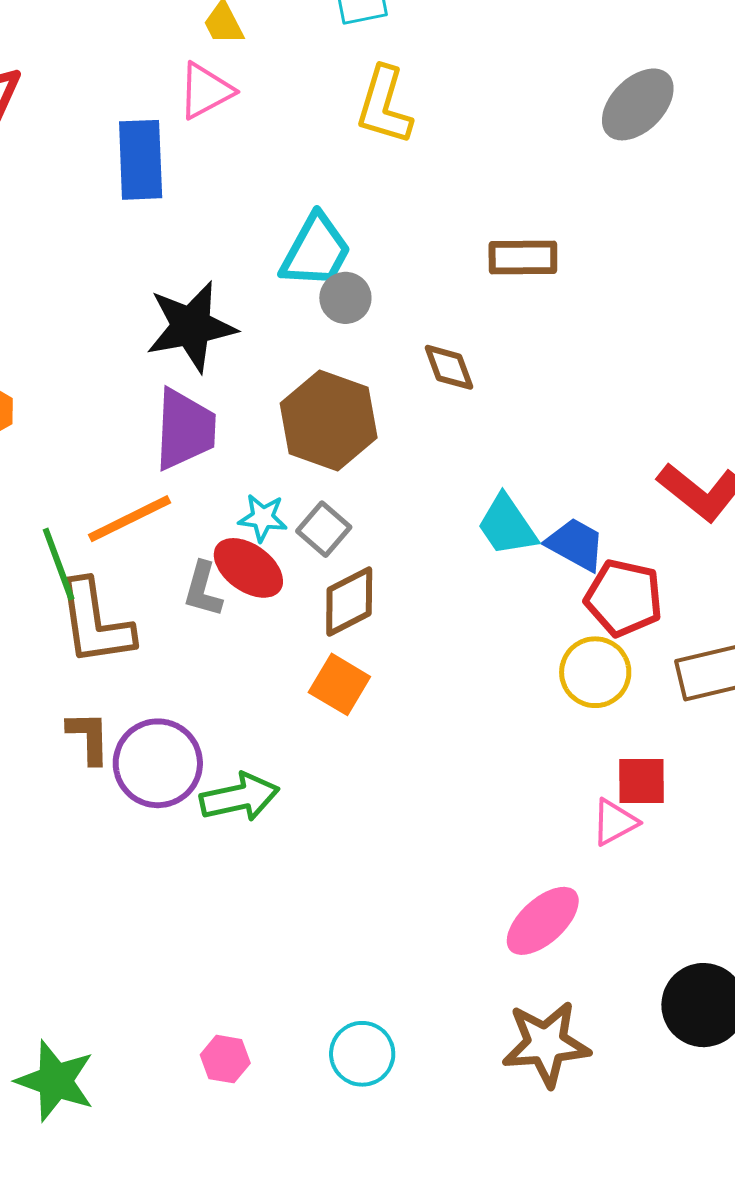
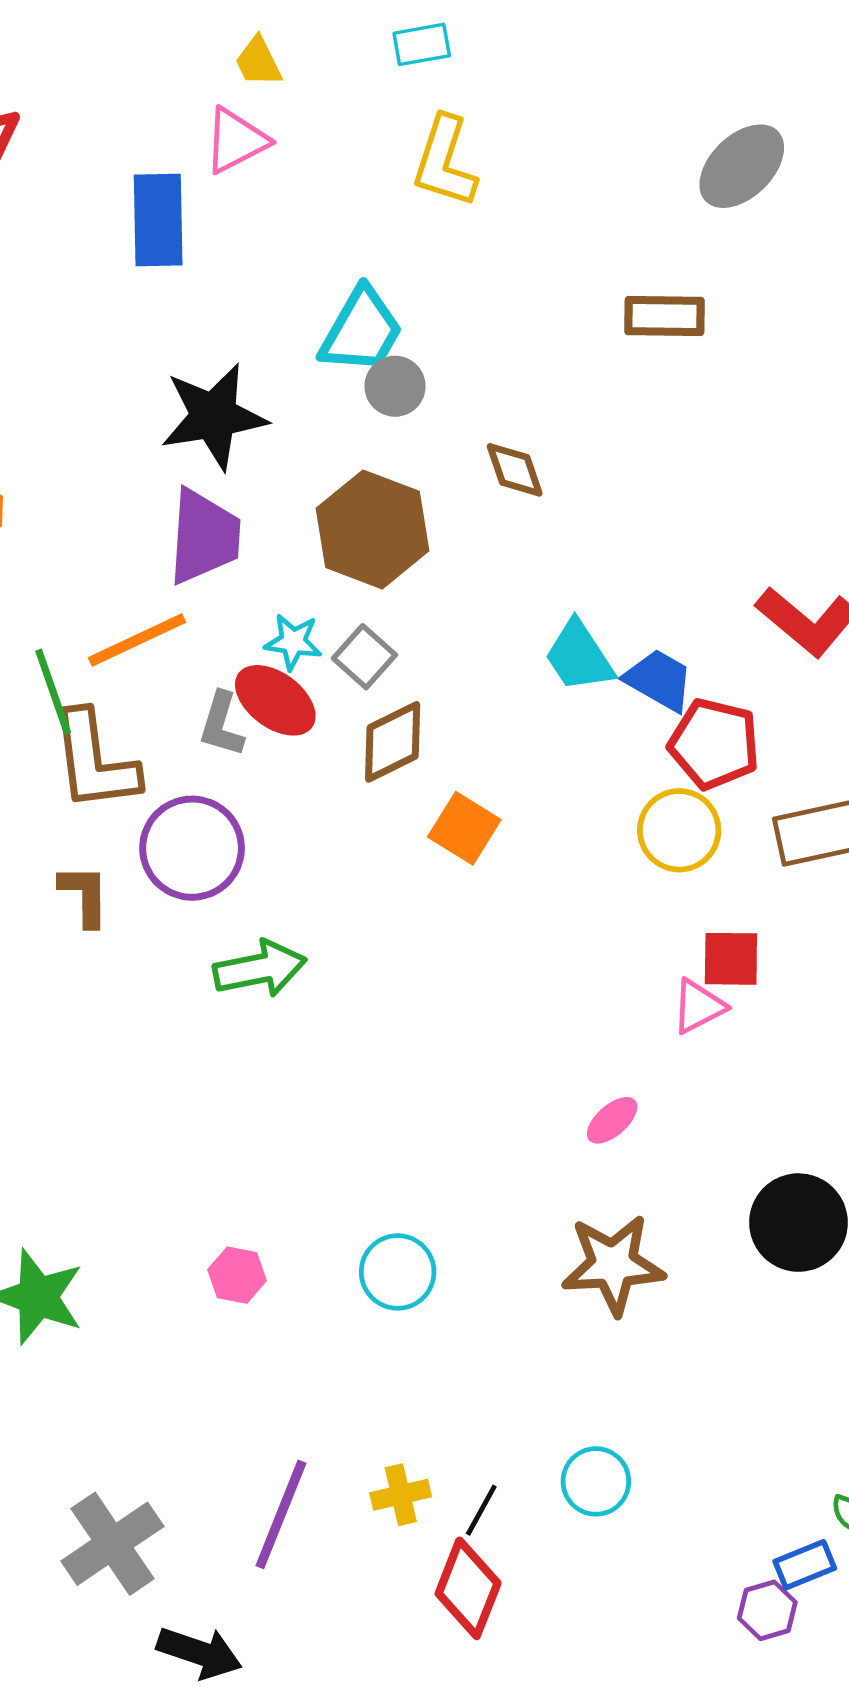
brown rectangle: (523, 257) -> (664, 316), moved
orange square: (339, 684) -> (464, 828), moved
purple circle: (158, 763) -> (192, 848), moved
pink ellipse: (543, 921) -> (612, 1120), size x0.6

